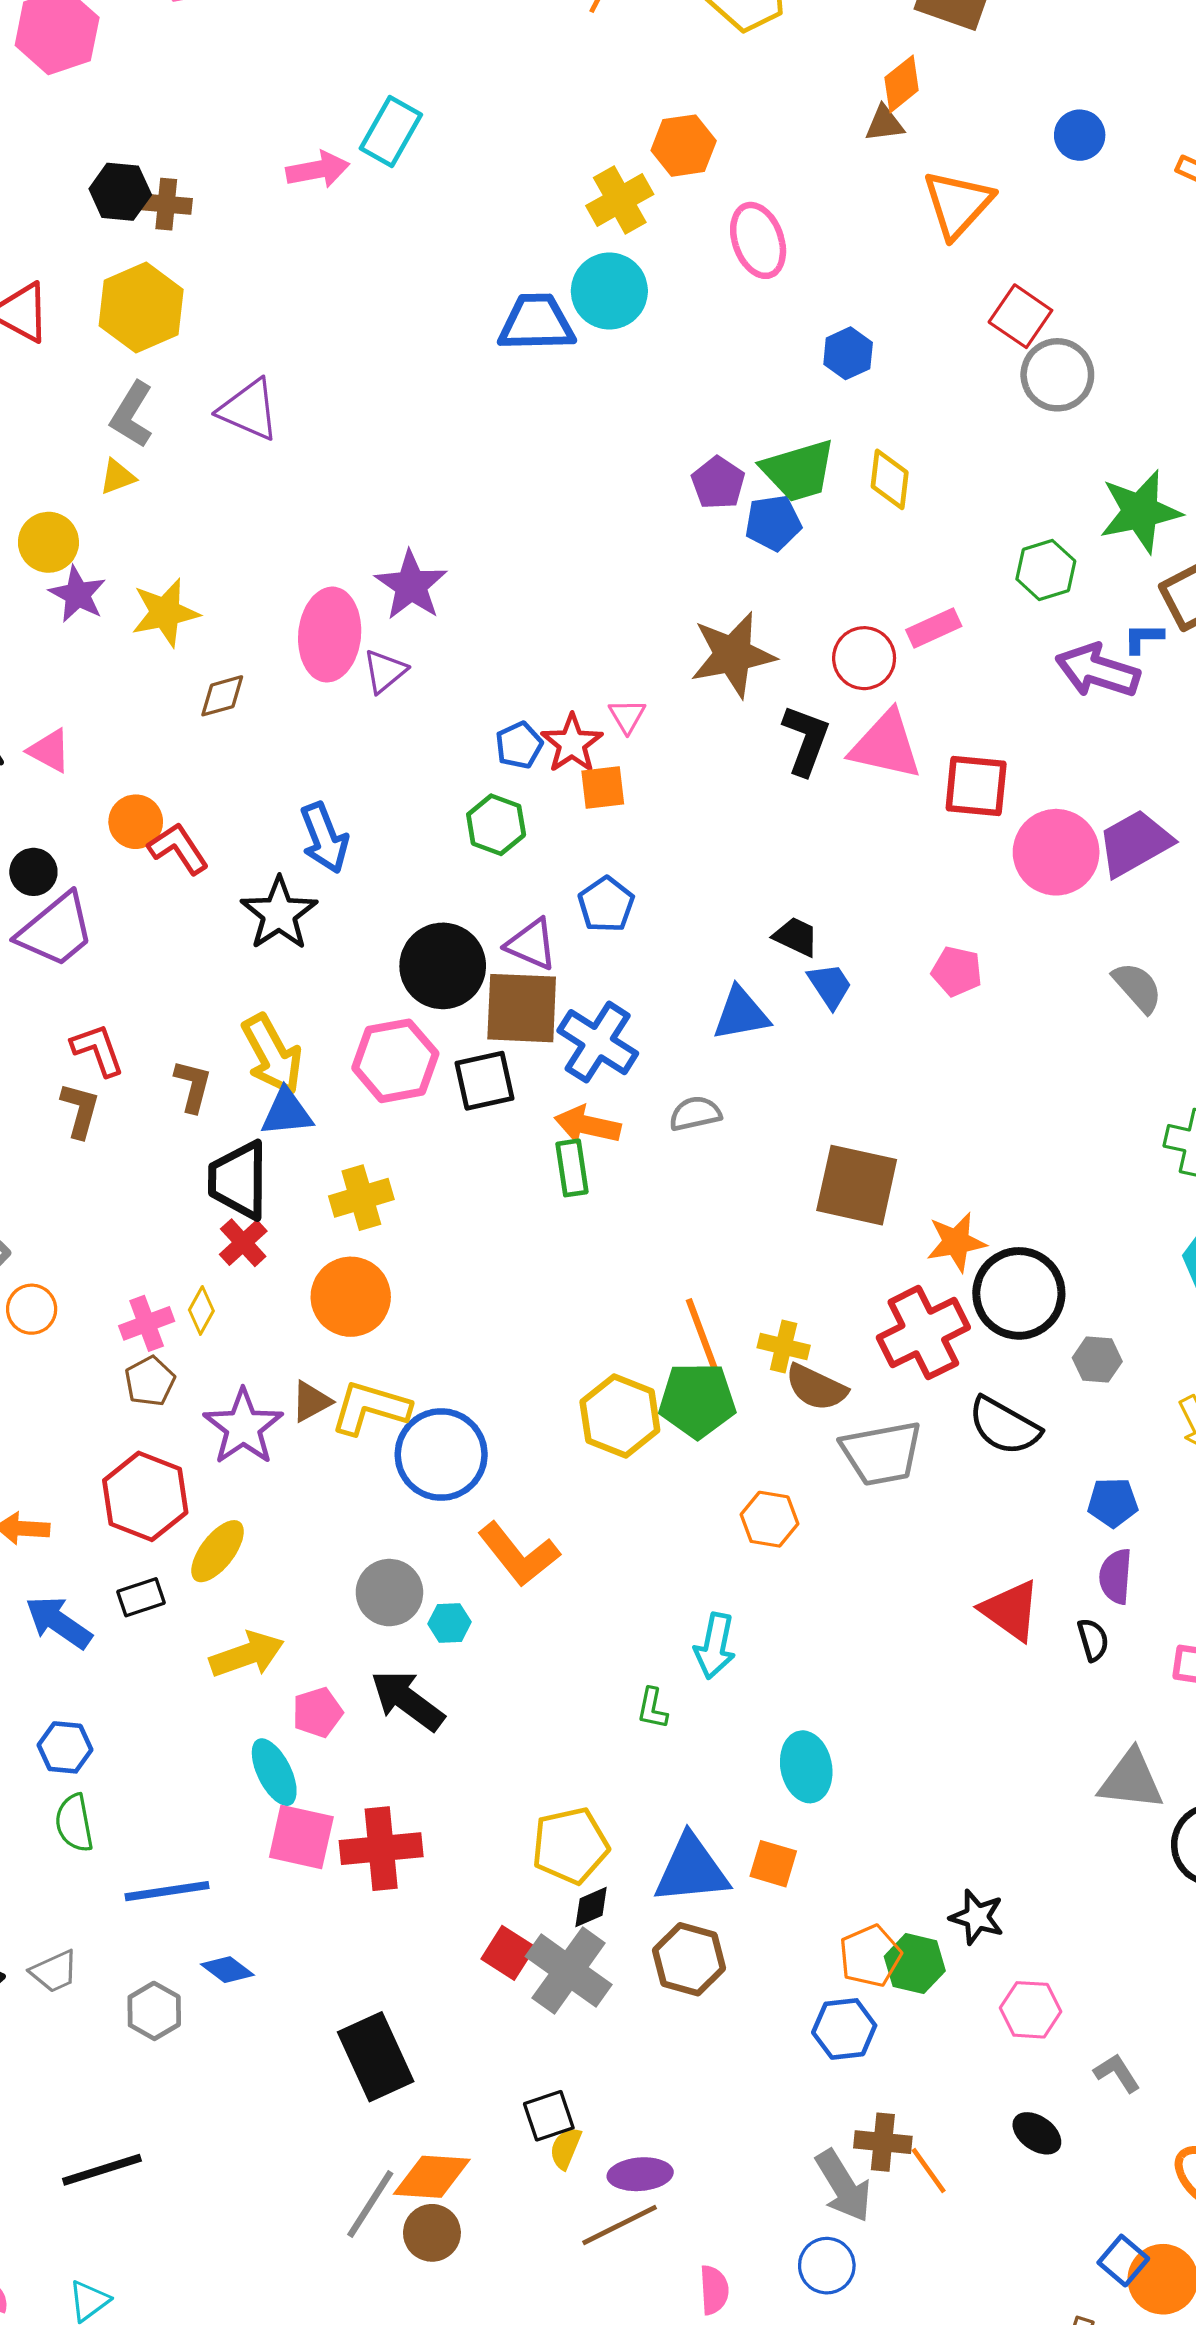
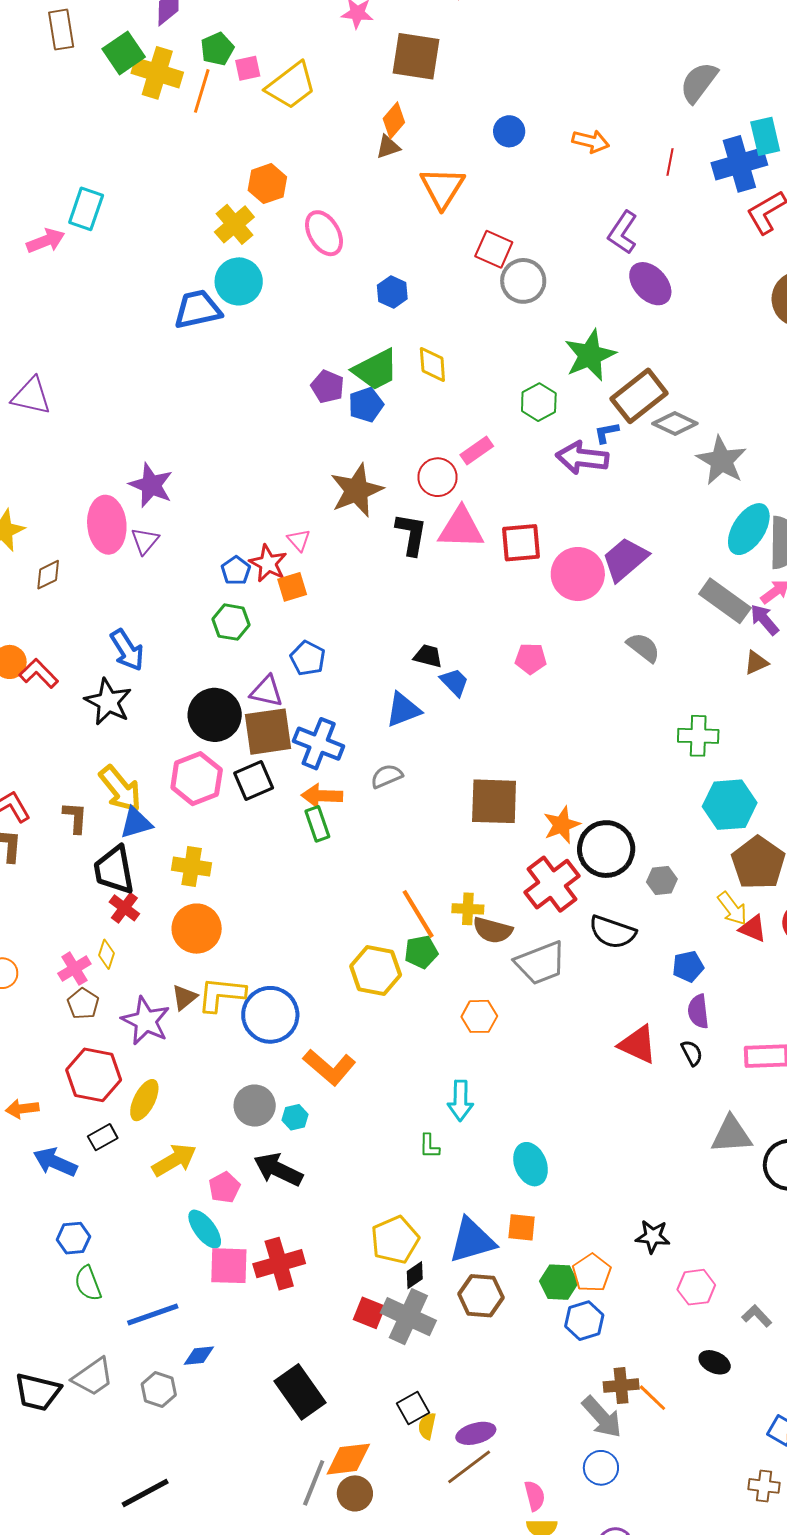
yellow cross: (361, 1198) -> (192, 867), turned 36
green pentagon: (697, 1400) -> (421, 952), size x0.7
green hexagon: (915, 1964) -> (559, 1282), moved
blue diamond: (227, 1970) -> (199, 1356), turned -32
gray trapezoid: (54, 1971) -> (93, 1377), size x1.4

